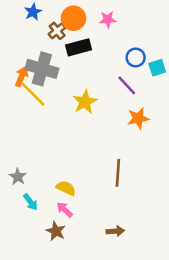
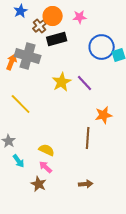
blue circle: (136, 58) -> (102, 47), size x1.6
purple line: (127, 85) -> (85, 83), moved
yellow line: (33, 94) -> (21, 104), moved
orange star: (138, 118) -> (104, 115), moved

